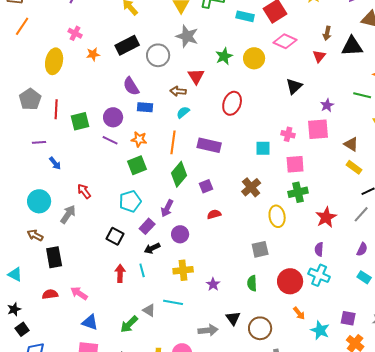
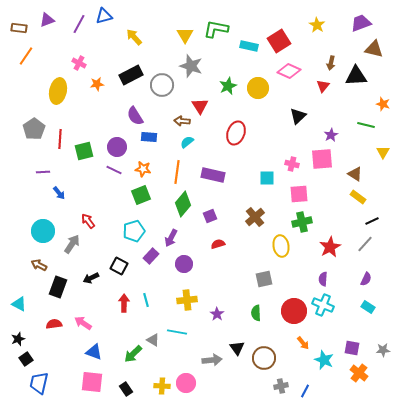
black arrow: (152, 248) -> (91, 278), moved
black rectangle: (54, 257) -> (58, 287), turned 30

